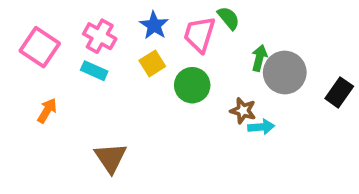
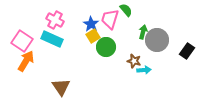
blue star: (154, 25) -> (91, 24), moved
pink square: (40, 47) -> (22, 41), moved
yellow square: (152, 63) -> (93, 36), moved
cyan rectangle: (94, 71) -> (52, 39), size x1.5
orange arrow: (47, 111) -> (26, 61), size x1.5

